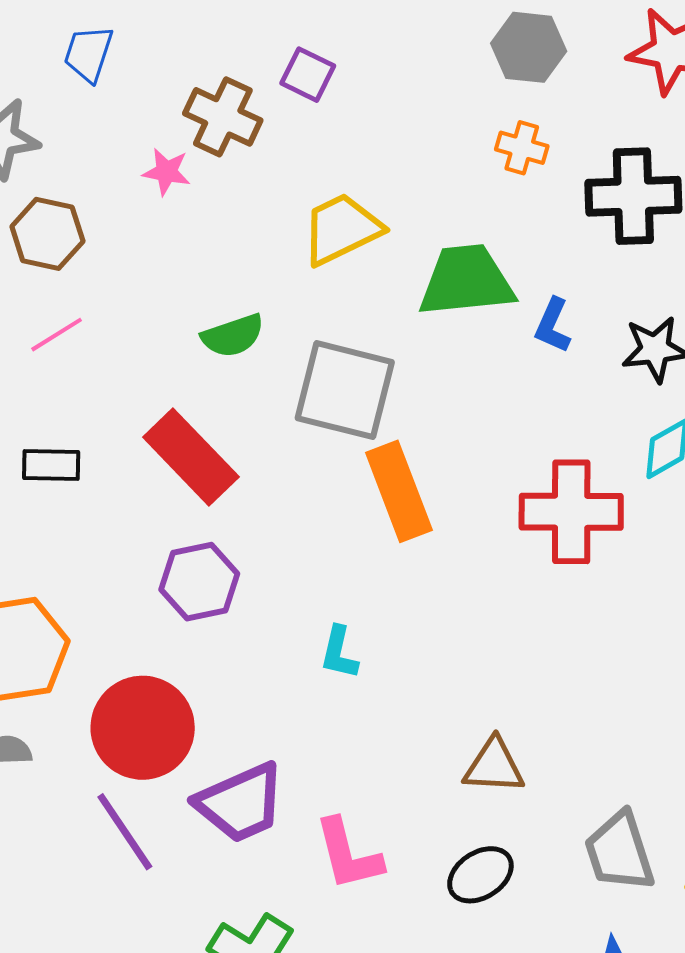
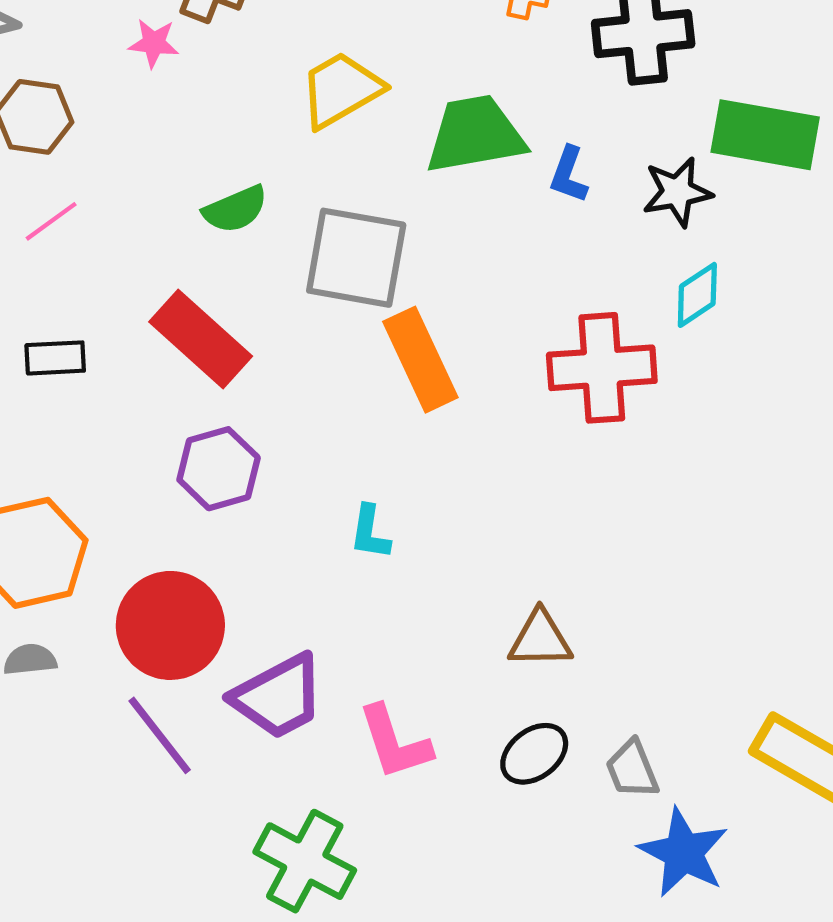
gray trapezoid: (619, 852) -> (632, 769), moved, size x0.7

